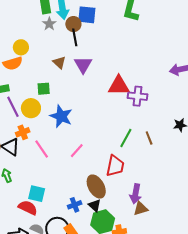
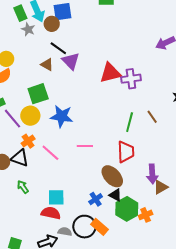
black line: (75, 37) -> (58, 48), moved, turned -30
green square: (44, 89) -> (38, 94), size x1.5
pink line: (77, 151) -> (85, 146), turned 63

